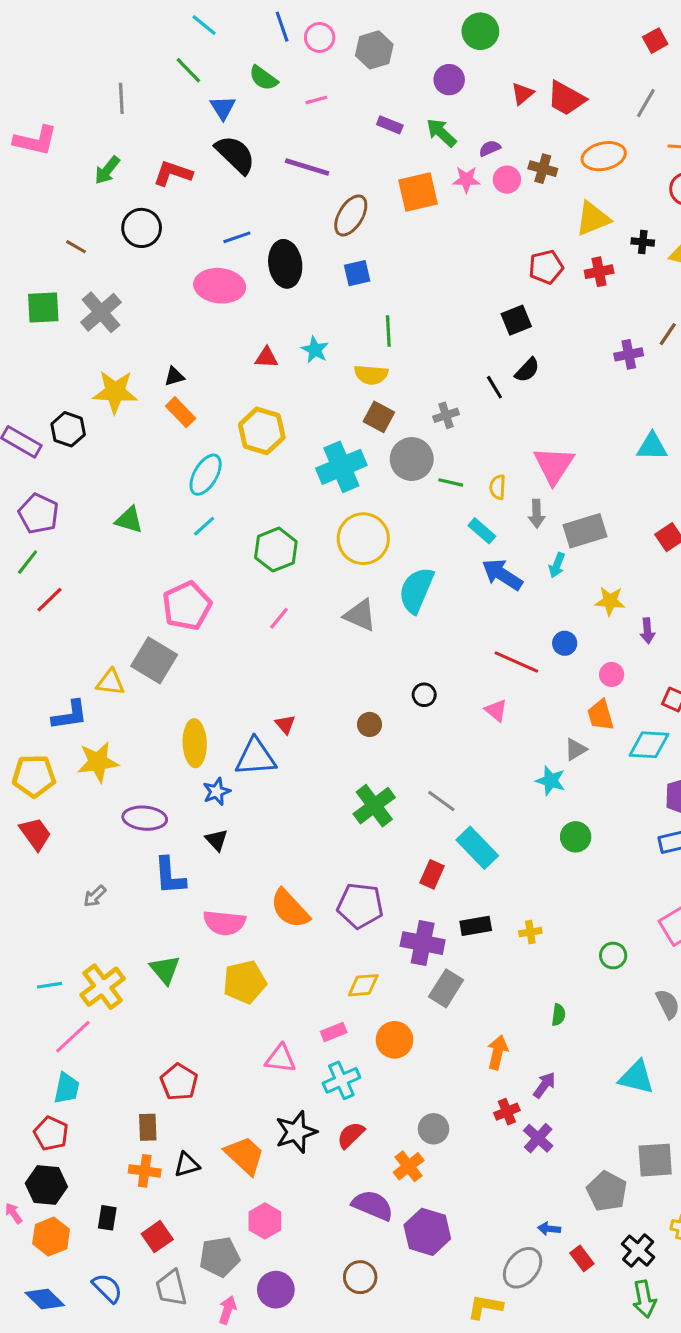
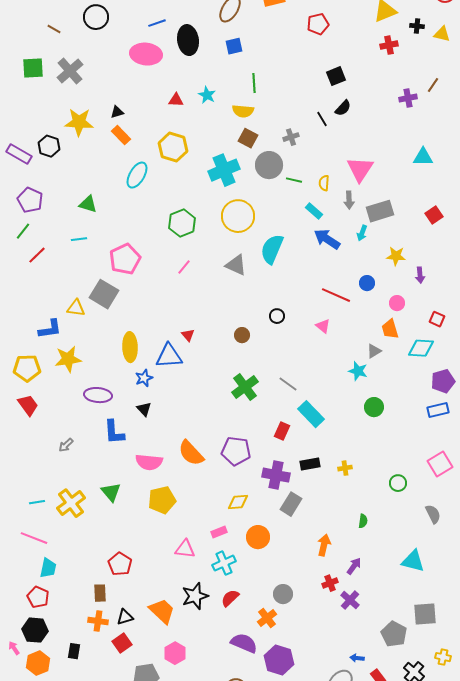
red pentagon: (546, 267) -> (318, 24), moved
cyan line: (204, 526) -> (79, 239), moved, turned 35
pink line: (73, 1037) -> (34, 538), moved, turned 64
red square: (157, 1237) -> (122, 643), moved

